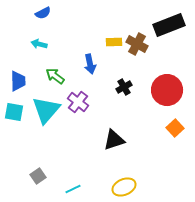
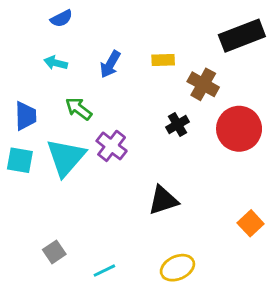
brown cross: (137, 44) -> (203, 84), moved
blue arrow: (90, 64) -> (110, 64), moved, turned 42
orange square: (175, 128) -> (251, 223), moved

